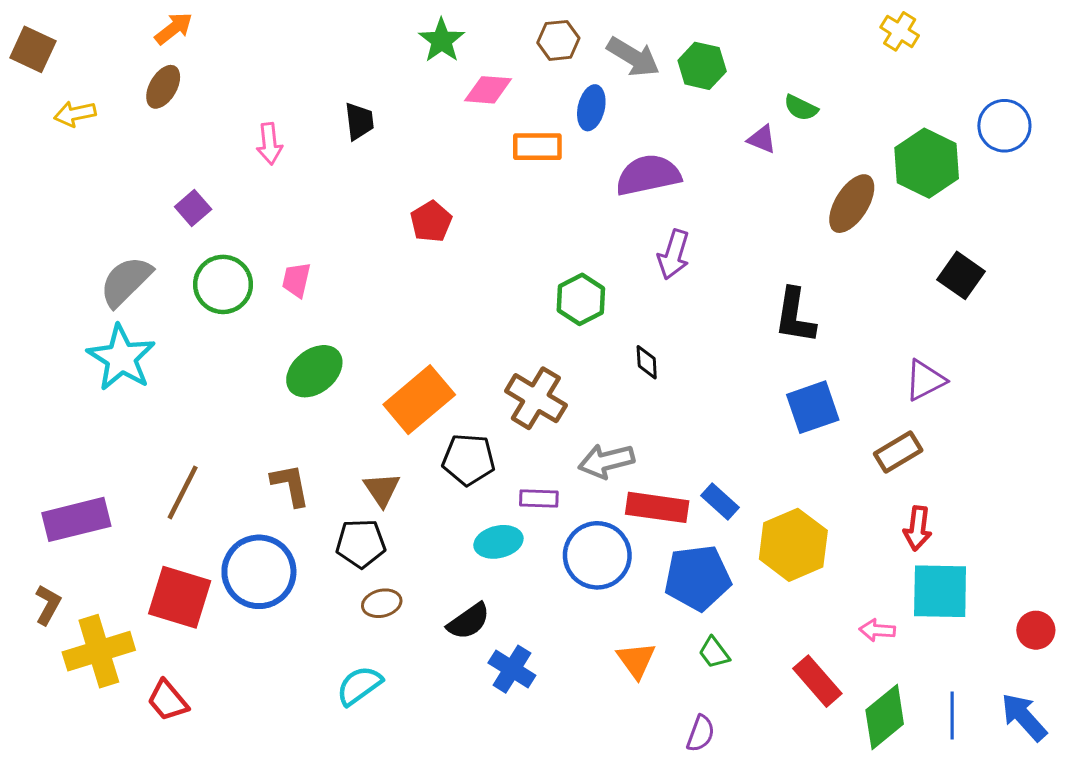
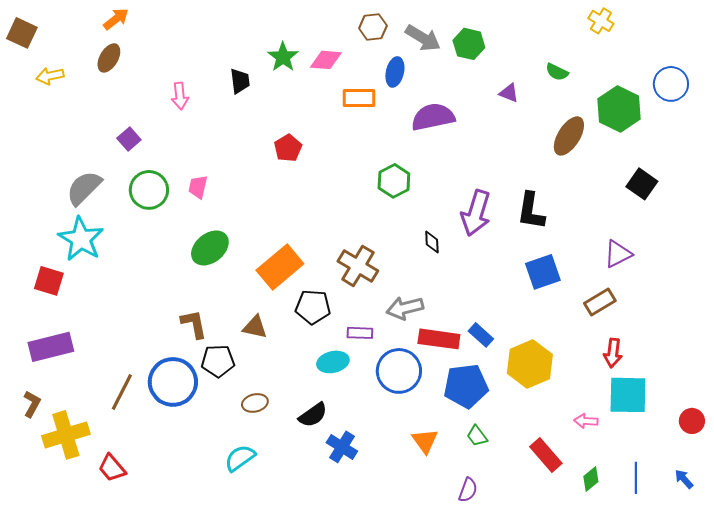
green star: (442, 40) -> (283, 57), moved
green semicircle: (801, 108) -> (557, 72), moved
purple arrow: (674, 254) -> (476, 213), moved, size x1.4
green hexagon: (581, 299) -> (394, 181), moved
brown triangle: (382, 489) -> (255, 327), turned -44
brown line: (183, 492) -> (122, 392), moved
black pentagon: (361, 543) -> (218, 361), moved
red square: (180, 597) -> (49, 281), moved, size x0.7
green diamond: (885, 717) -> (591, 479), size x0.6
blue arrow: (1024, 717) -> (684, 479), size x0.6

